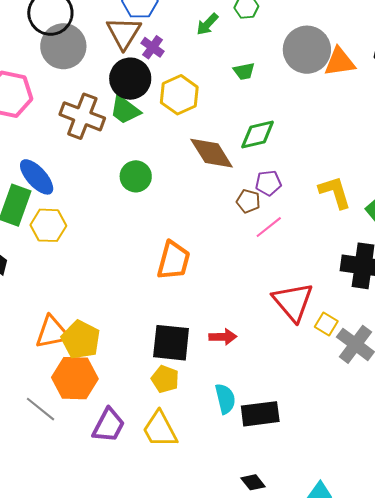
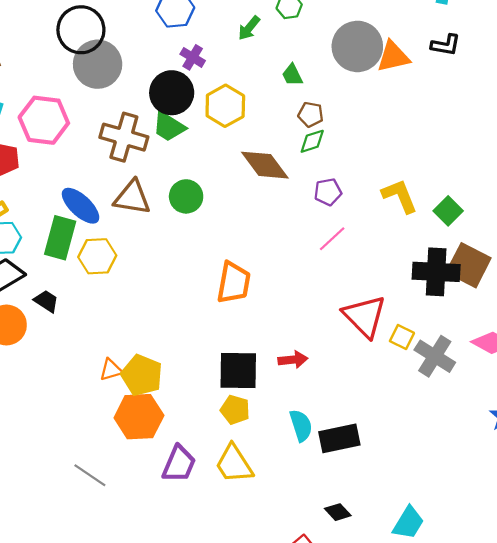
brown triangle: (124, 33) -> (132, 197), moved, turned -48
green trapezoid: (244, 71) -> (292, 75), turned 80
green diamond: (258, 135) -> (312, 141), size x0.7
brown pentagon: (248, 201) -> (311, 114), moved
orange triangle: (52, 332) -> (111, 370), size x0.6
gray line: (41, 409) -> (90, 475), moved

